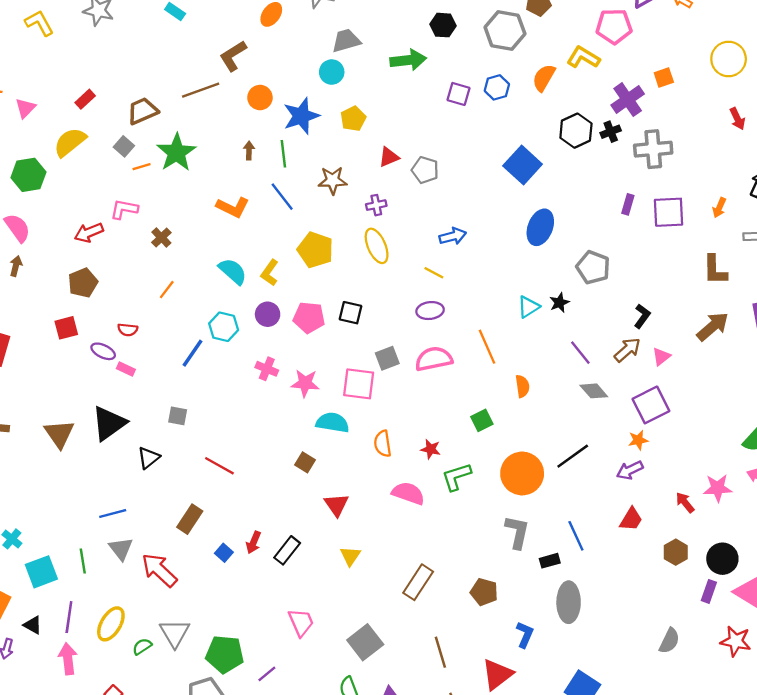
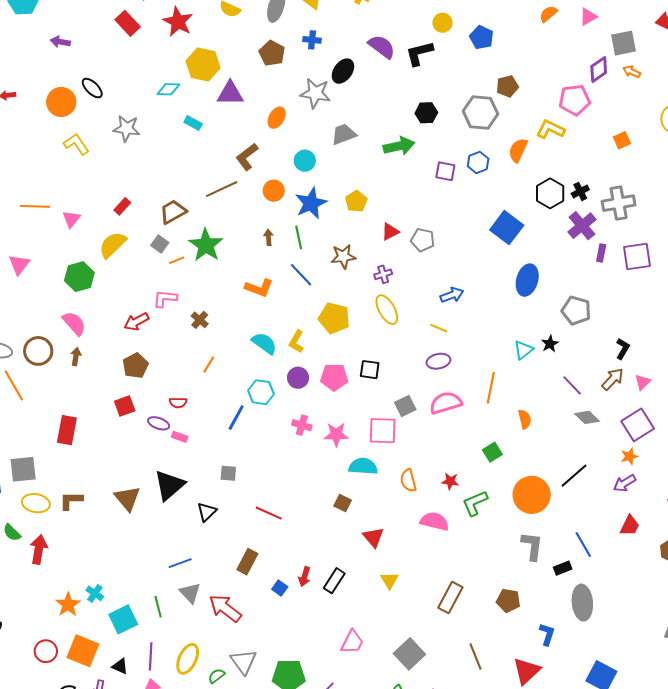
cyan circle: (332, 72) -> (305, 161), moved
purple cross: (628, 100) -> (582, 226), moved
orange line: (487, 347) -> (491, 388), turned 40
pink trapezoid: (301, 622) -> (352, 642), turned 56

